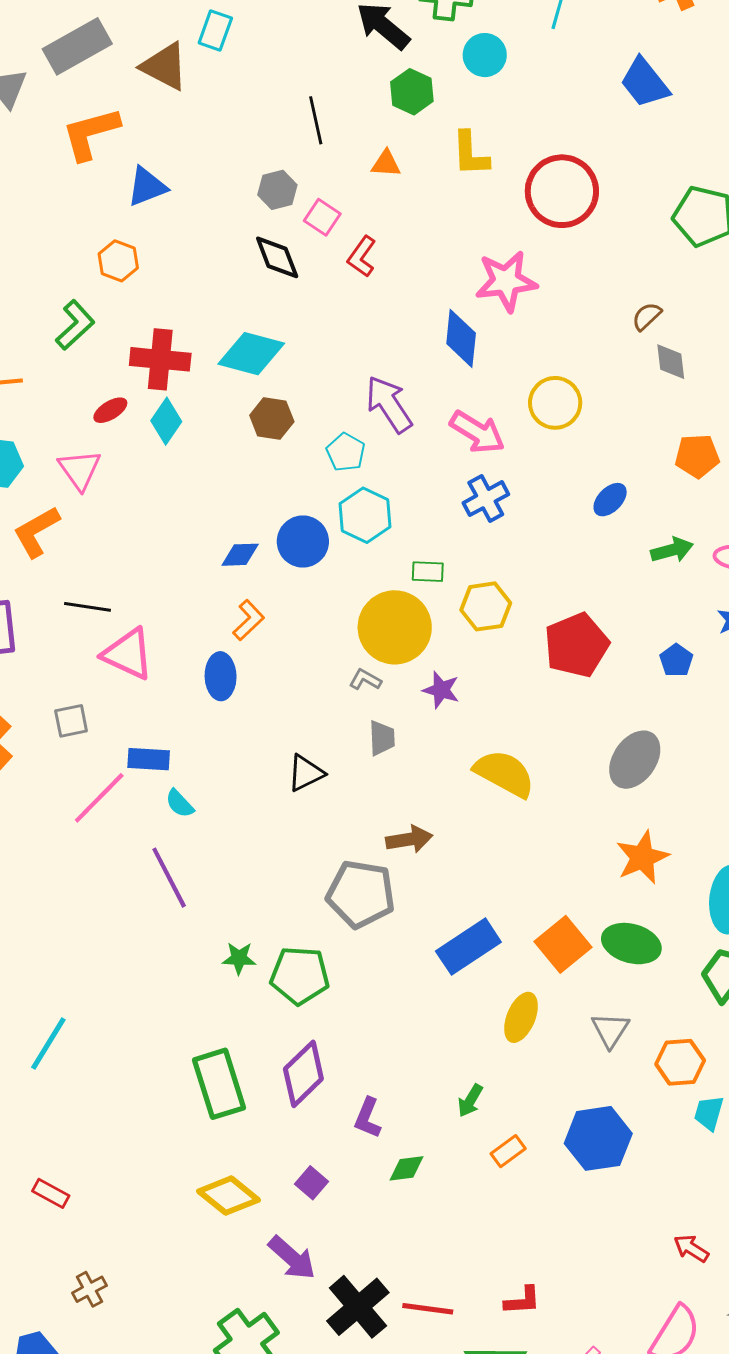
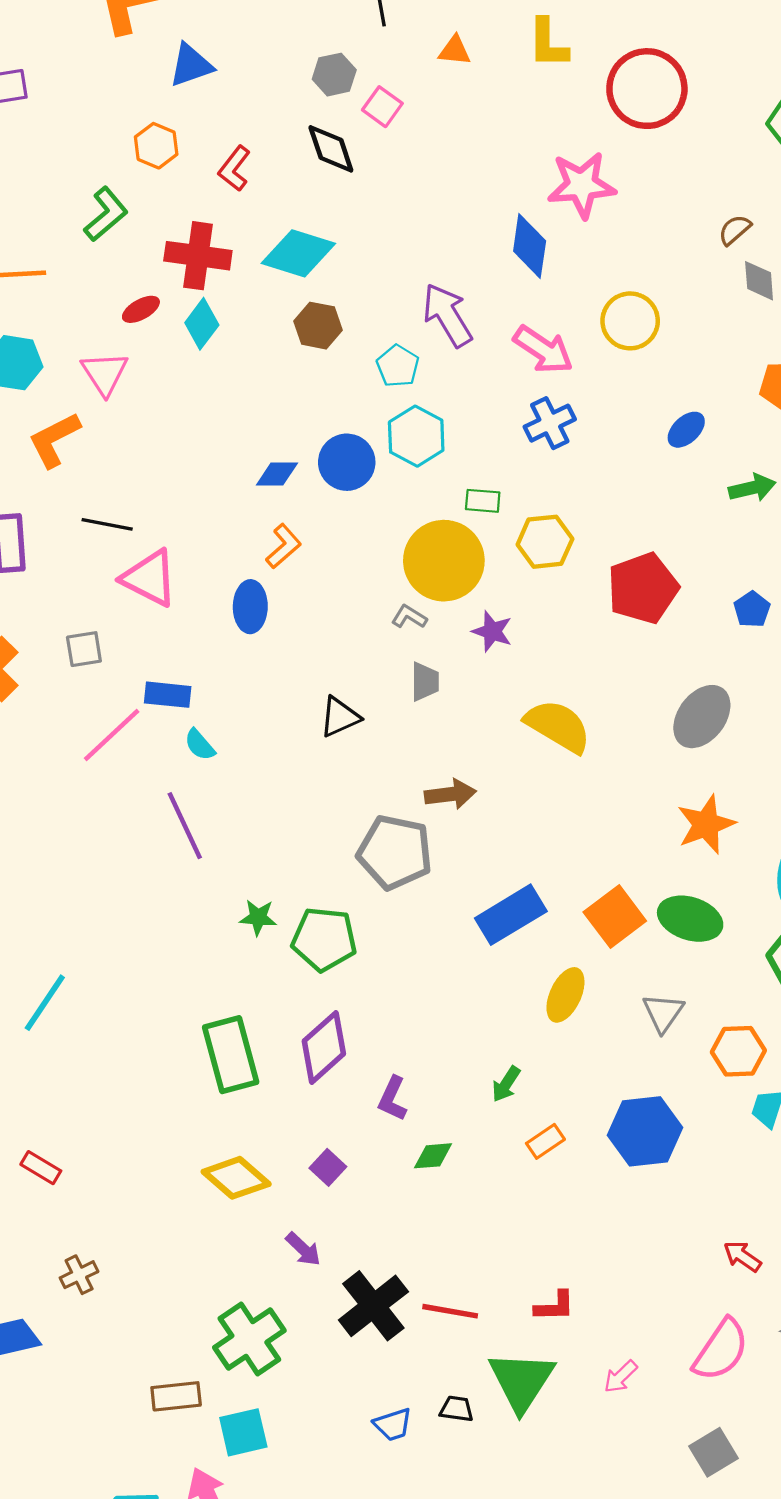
red L-shape: (362, 257) -> (234, 168), moved
purple arrow: (292, 1258) -> (303, 1249), size x0.7

